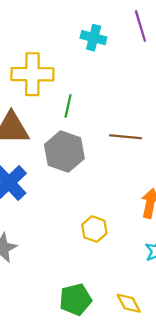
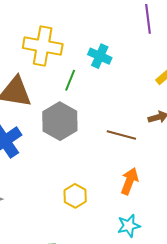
cyan cross: (94, 38) -> (100, 56), moved
brown line: (125, 137) -> (121, 135), moved

